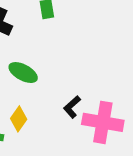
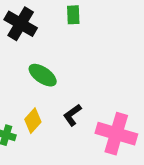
black L-shape: (72, 107) -> (72, 115), moved

